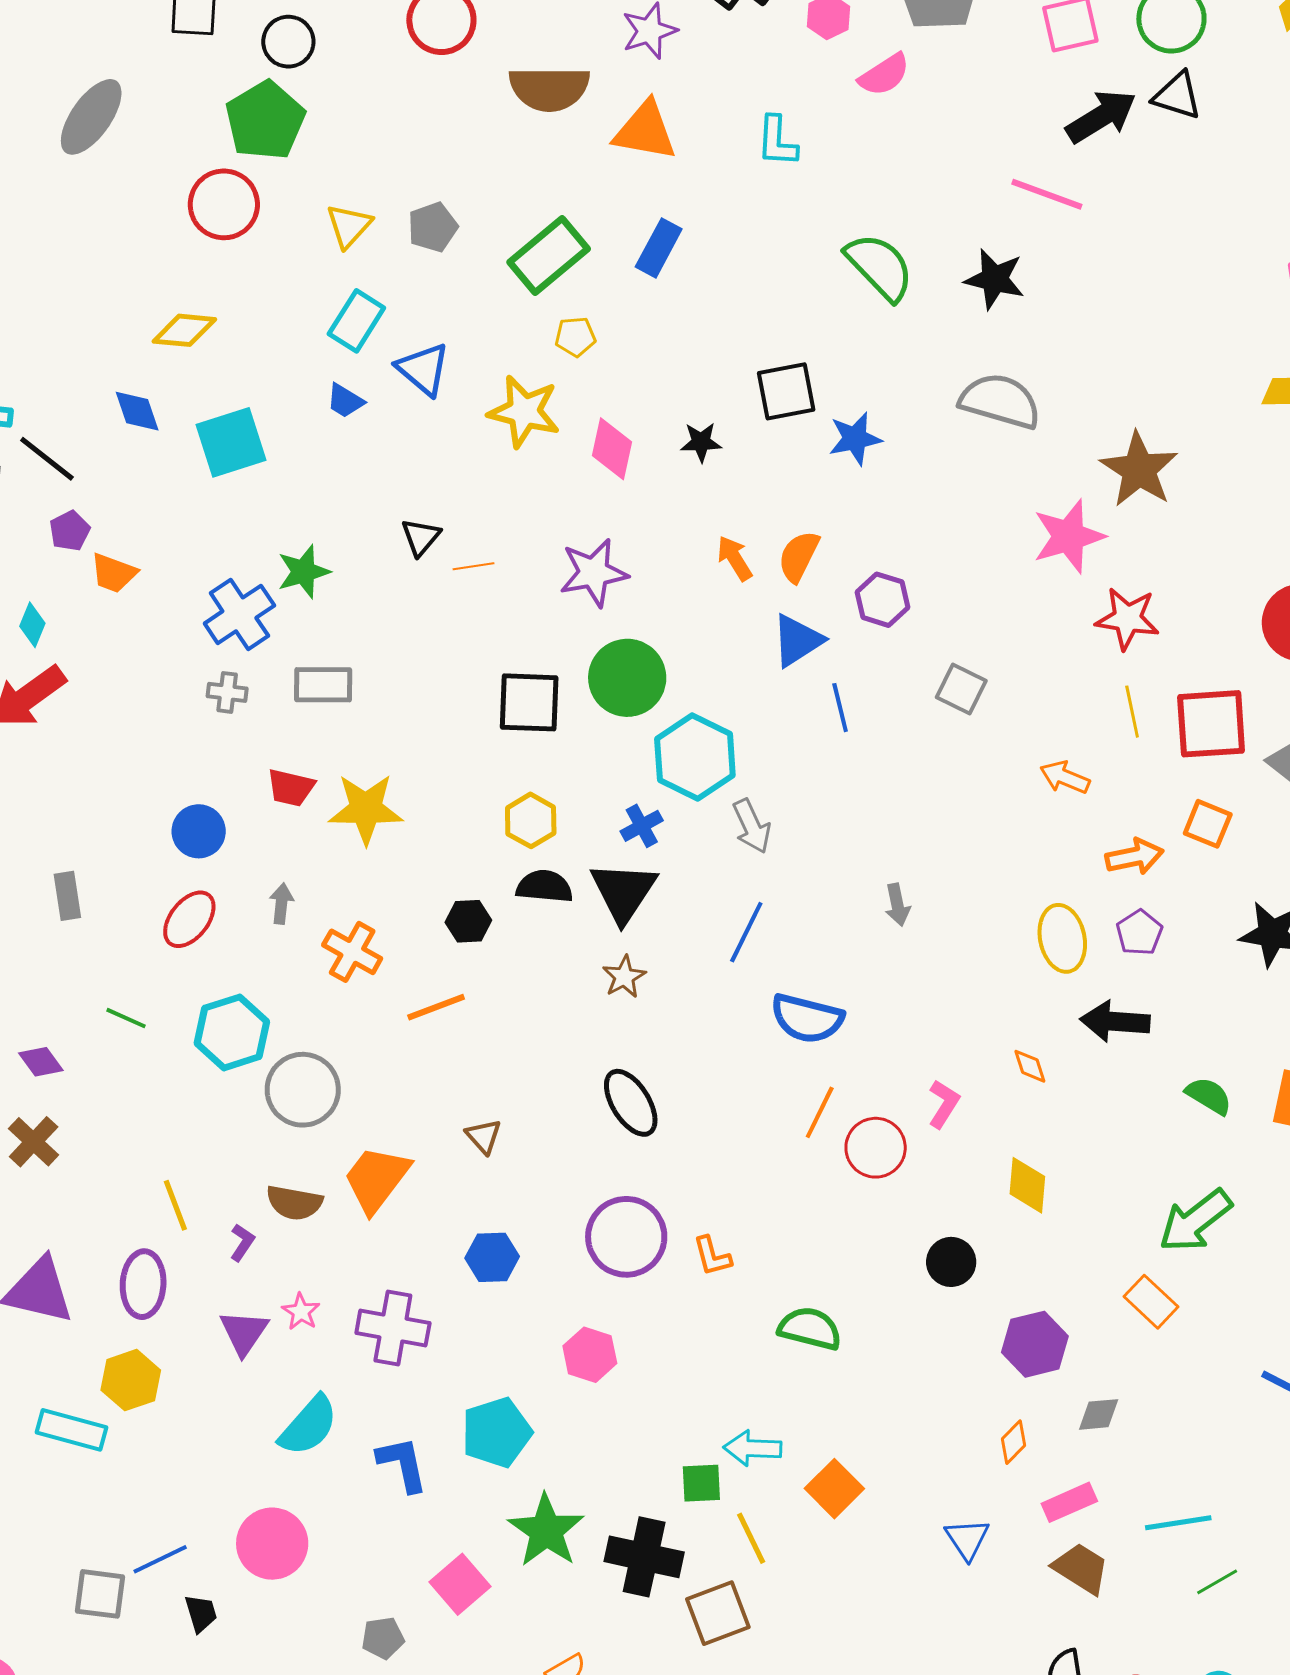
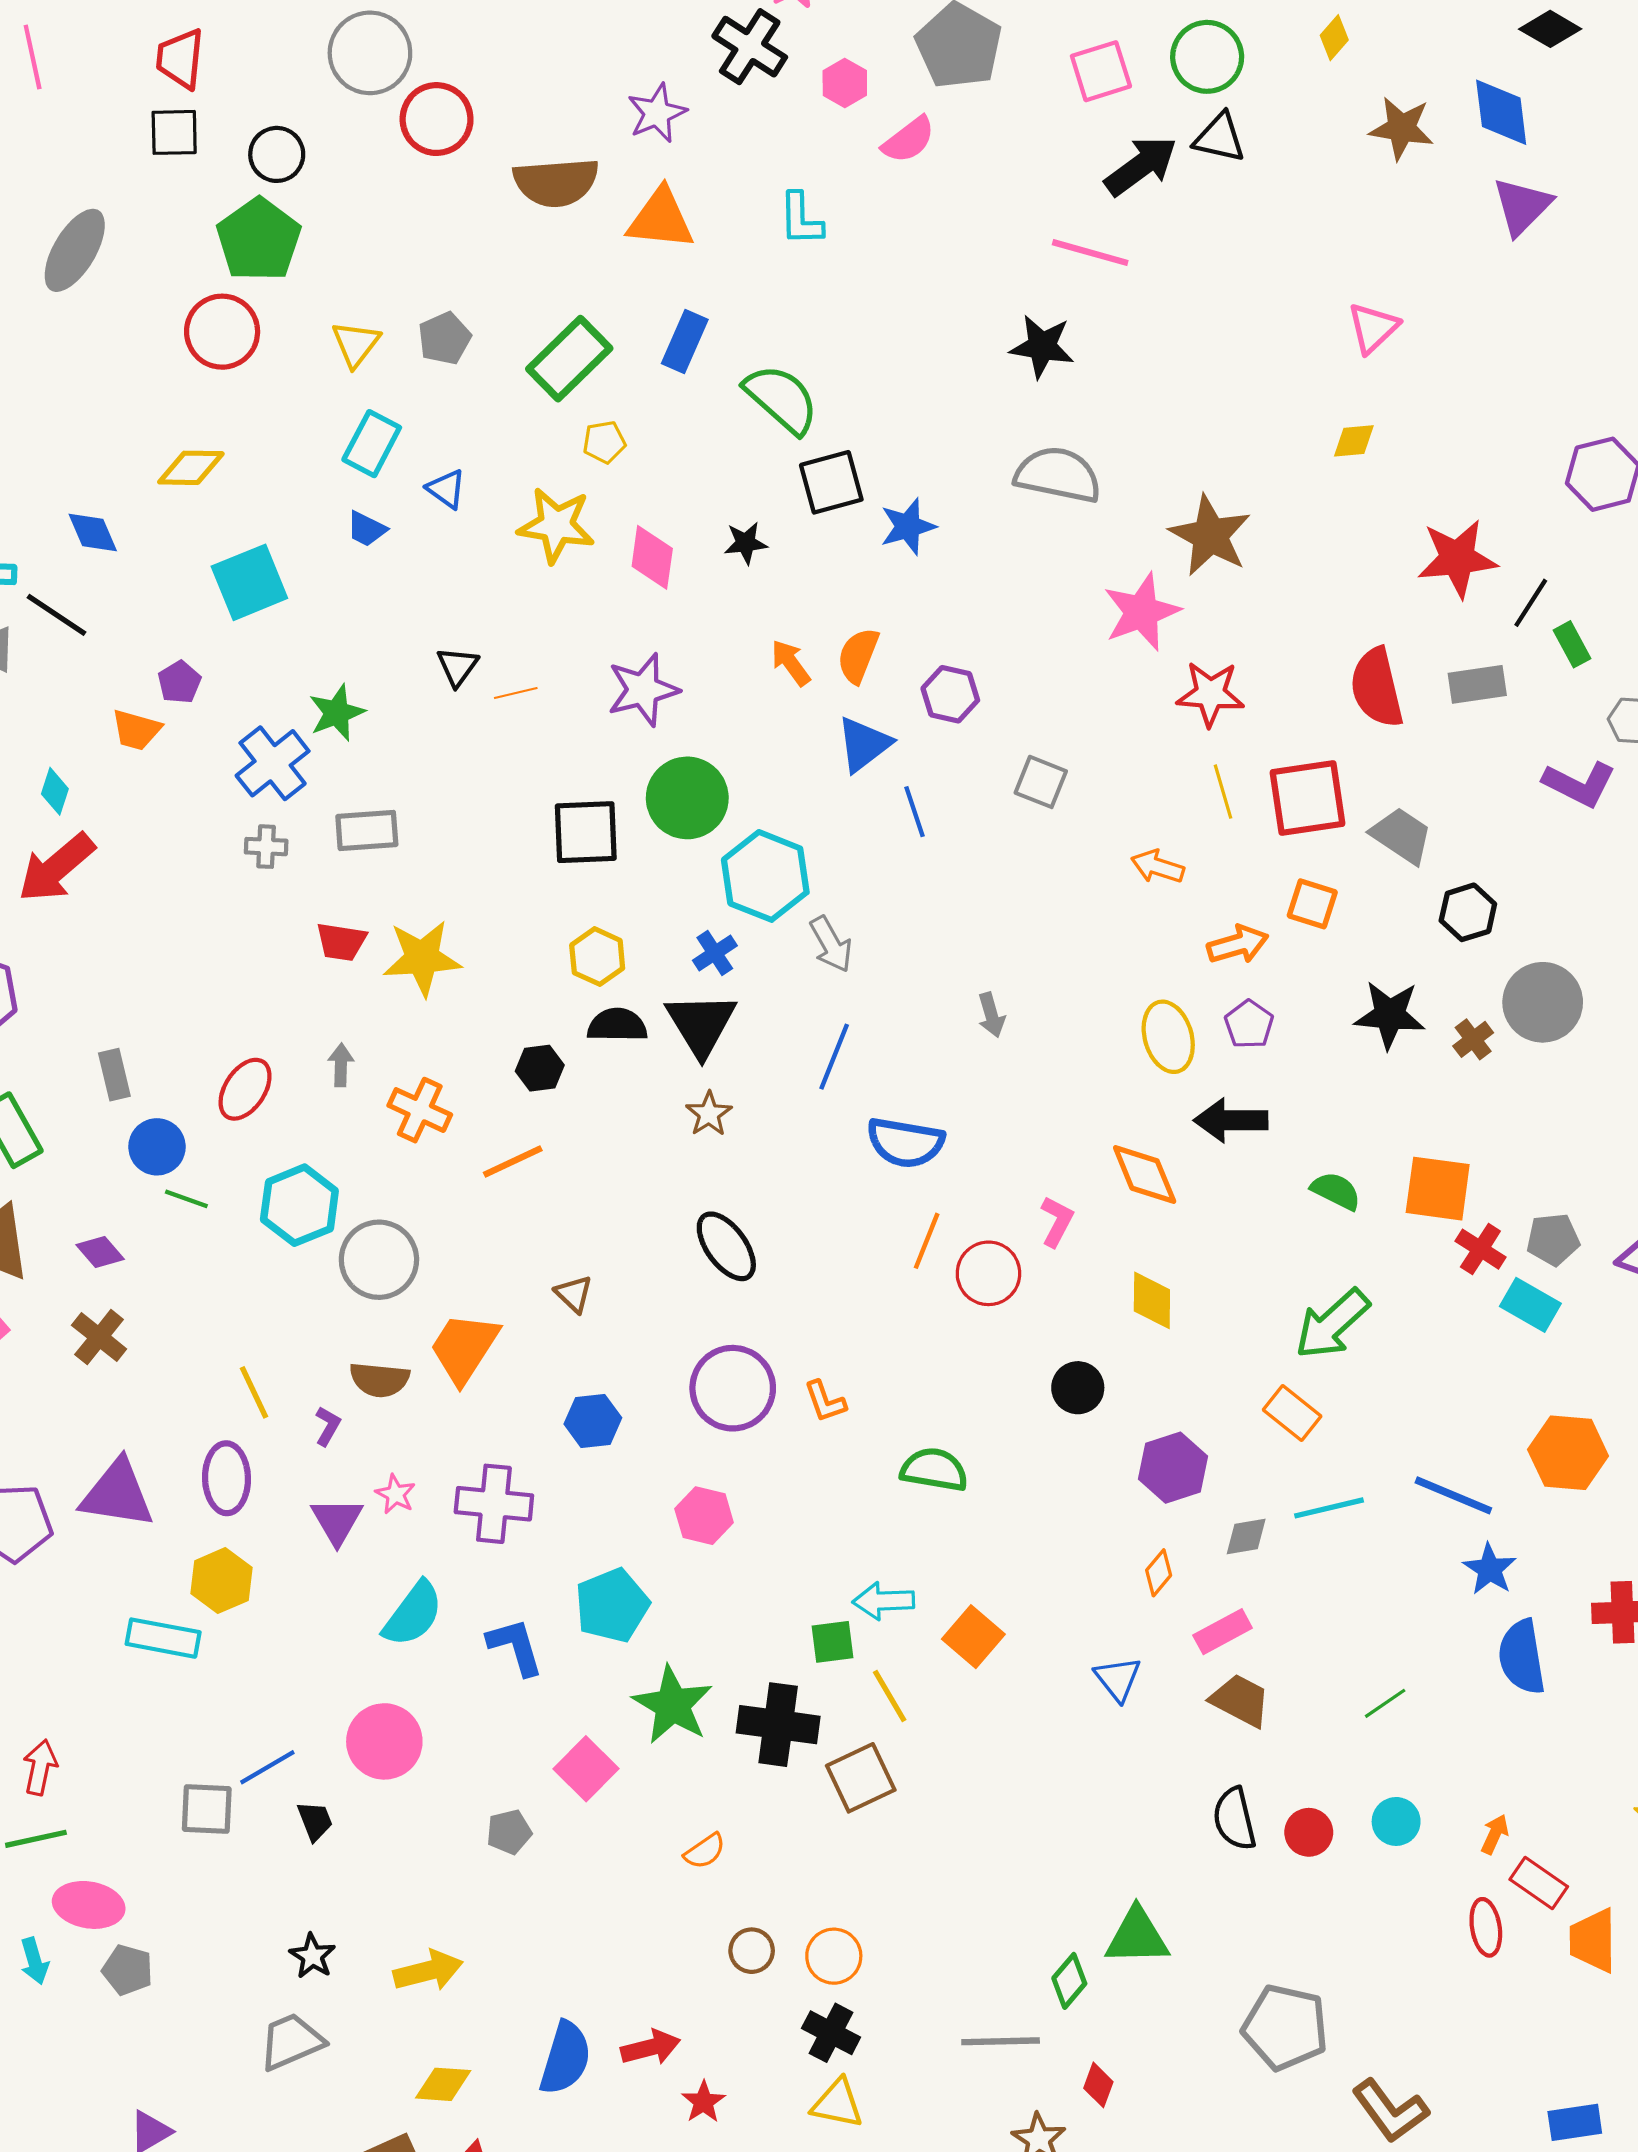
green semicircle: (880, 267) -> (781, 399), moved
blue triangle: (423, 369) -> (446, 489), size x0.7
blue diamond: (137, 411) -> (93, 533), moved
purple pentagon: (70, 531) -> (179, 682), moved
blue circle: (199, 831) -> (157, 1147), moved
orange diamond: (1030, 1066) -> (1145, 1175), size x1.8
cyan line: (1178, 1523) -> (1329, 1508), moved

